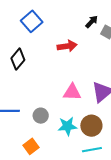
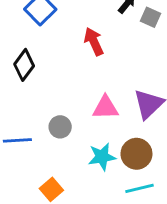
red arrow: (67, 46) -> (94, 42), turned -102
gray circle: (41, 116) -> (60, 127), moved

